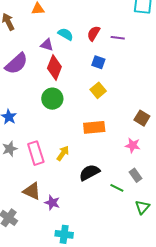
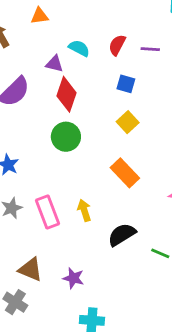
orange rectangle: (94, 127) -> (125, 173), turned 55
yellow arrow: (63, 153) -> (84, 210), turned -49
brown triangle: (32, 191) -> (30, 269), moved

